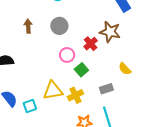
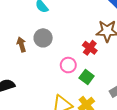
gray circle: (59, 26) -> (43, 38), moved

